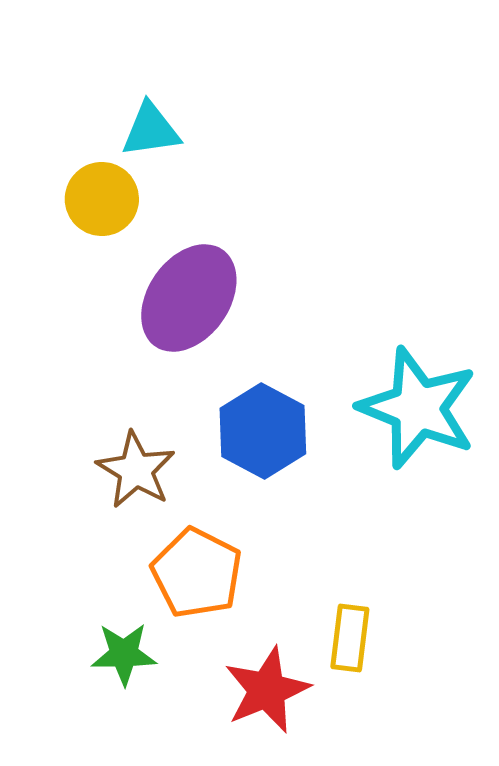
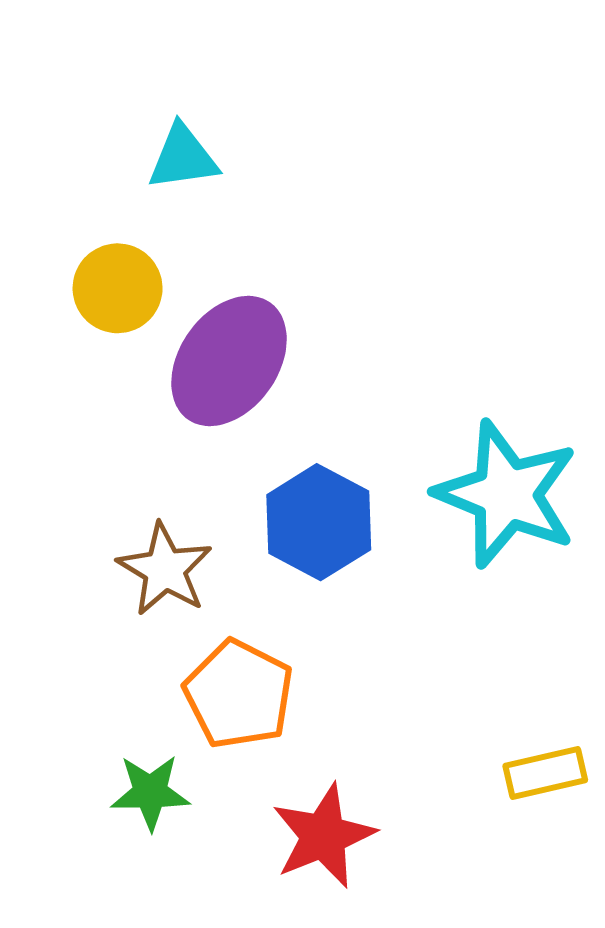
yellow circle: (102, 199) -> (118, 288), moved
yellow rectangle: (350, 638) -> (545, 773), moved, turned 70

